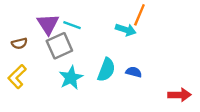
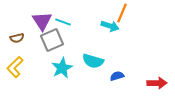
cyan semicircle: (106, 70) -> (93, 61), turned 85
blue semicircle: (134, 72) -> (117, 76), moved, turned -32

